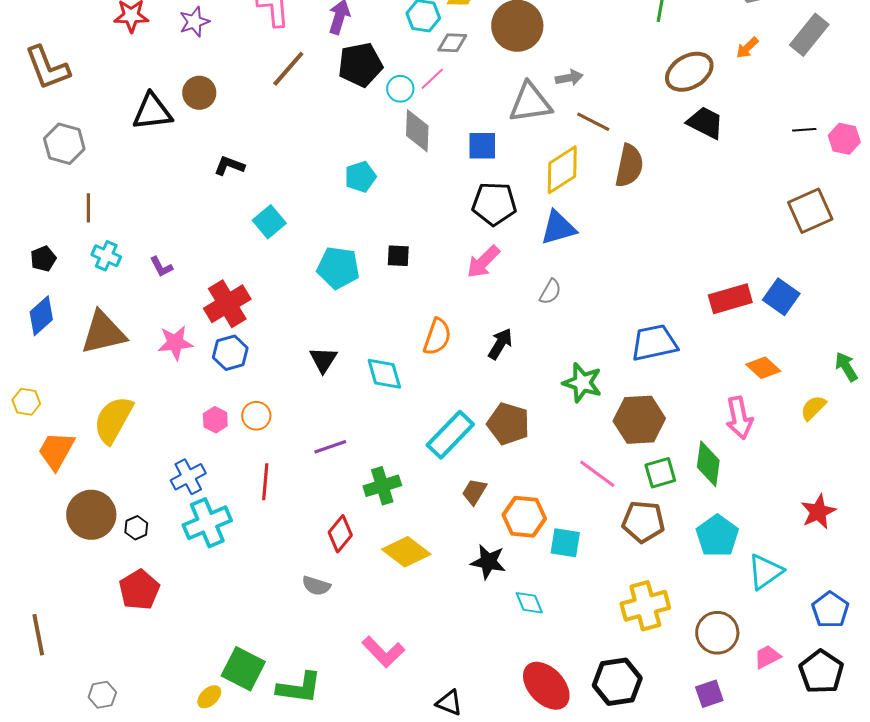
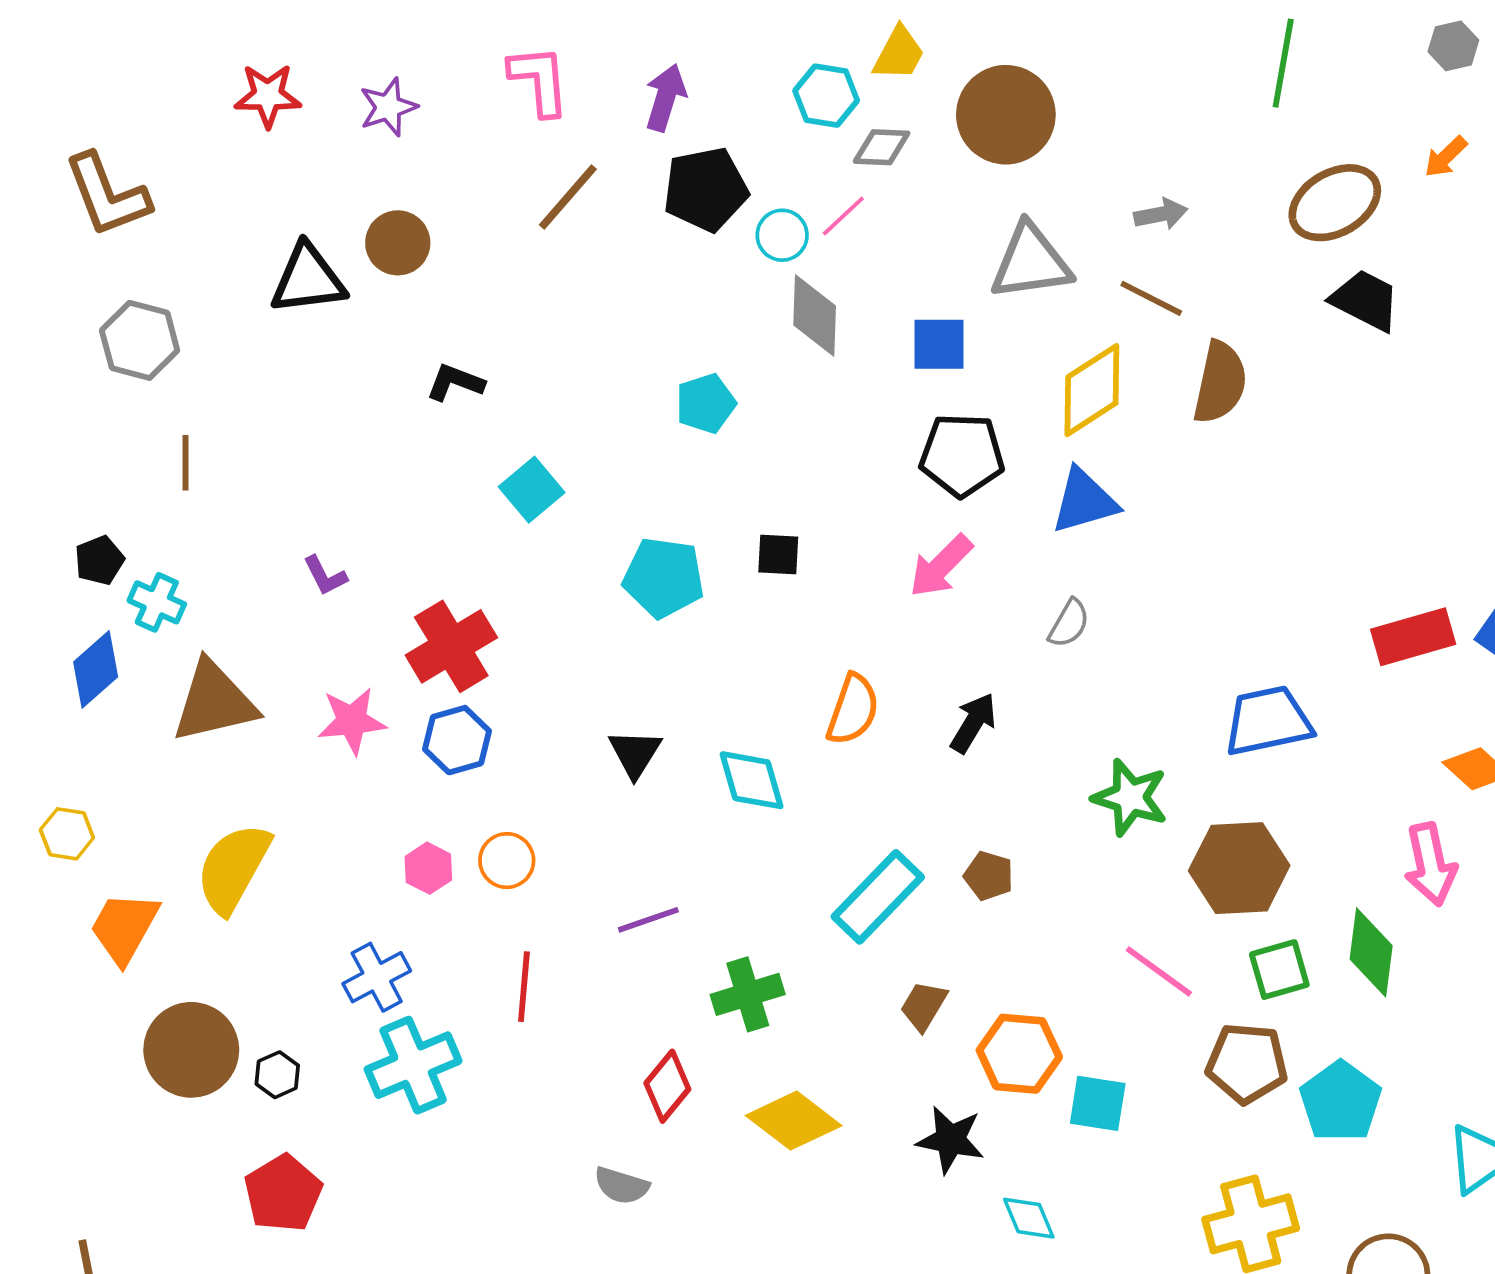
gray arrow: (569, 78) -> (1161, 214), moved
cyan cross: (106, 256) -> (157, 602), moved
brown pentagon: (508, 424) -> (989, 876), size x0.6
cyan pentagon: (717, 536) -> (1341, 1101), moved

